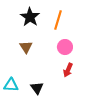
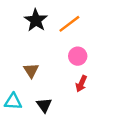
orange line: (58, 20) -> (69, 24), turned 36
brown triangle: (26, 47) -> (31, 70), moved

